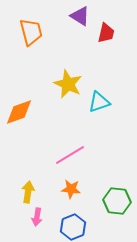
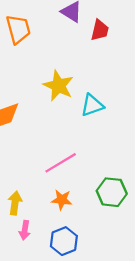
green hexagon: (117, 201) -> (112, 192), moved

